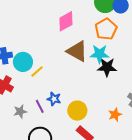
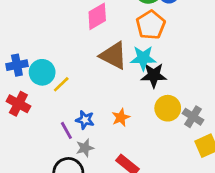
yellow circle: (77, 111) -> (168, 108), moved
gray star: (20, 112) -> (85, 148), moved
orange star: (115, 115) -> (121, 117), moved

